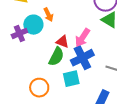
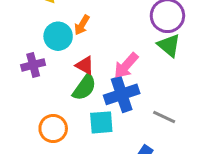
orange arrow: (48, 15) -> (82, 25), turned 48
purple cross: (19, 33) -> (33, 65), moved
red triangle: (62, 42) -> (85, 65), moved

